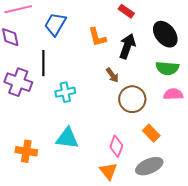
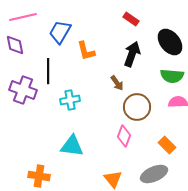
orange L-shape: (97, 37) -> (86, 51), moved
orange rectangle: (151, 133) -> (167, 145), moved
pink diamond: (116, 146) -> (124, 136), moved
orange cross: (26, 151) -> (39, 176), moved

